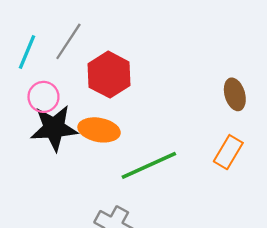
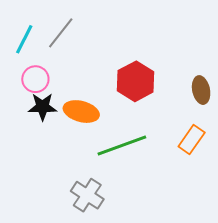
red hexagon: (109, 75) -> (136, 81), moved
black star: (54, 128) -> (42, 107), size x0.7

